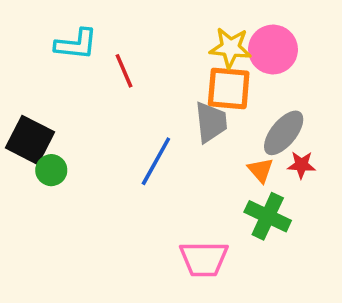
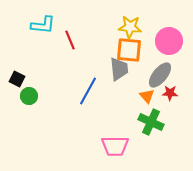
pink circle: (273, 50) -> (169, 41), moved
black square: (30, 140) -> (17, 79), size x0.6

